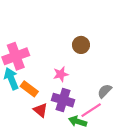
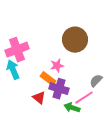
brown circle: (81, 45) -> (75, 40), size x1.6
orange rectangle: (29, 89) -> (48, 79), moved

